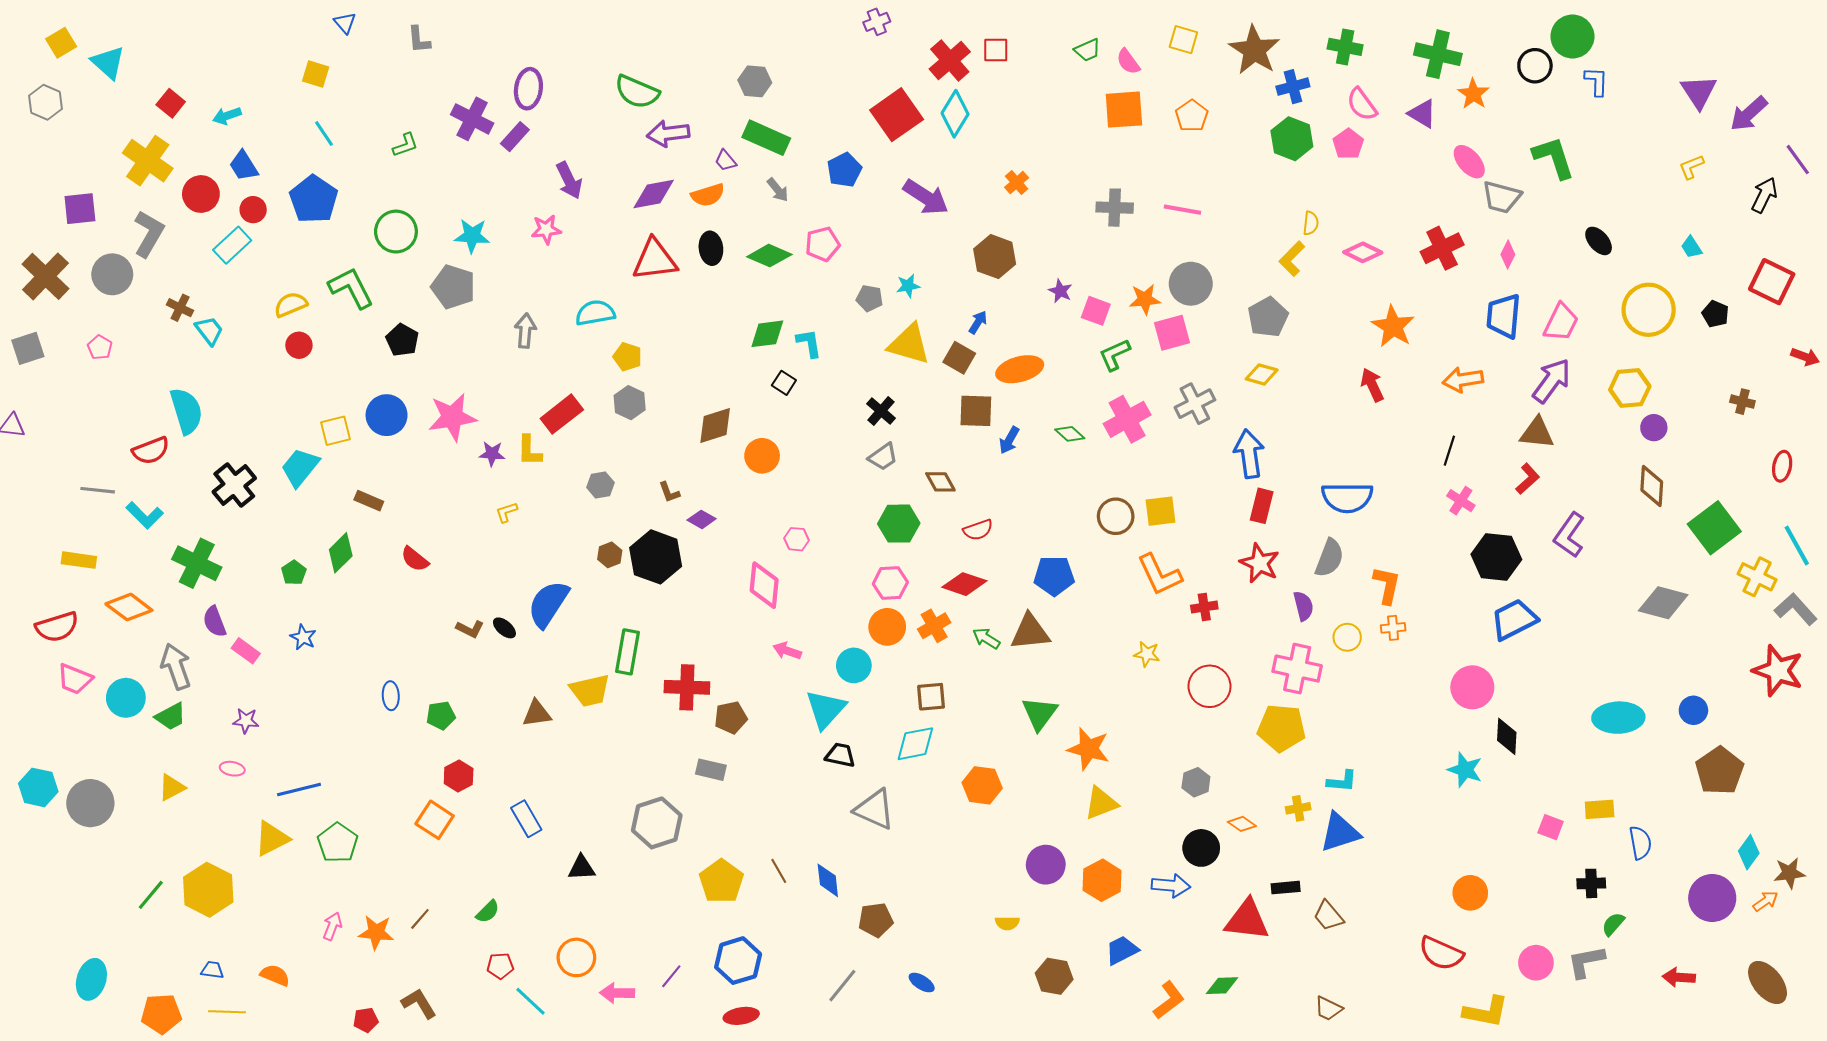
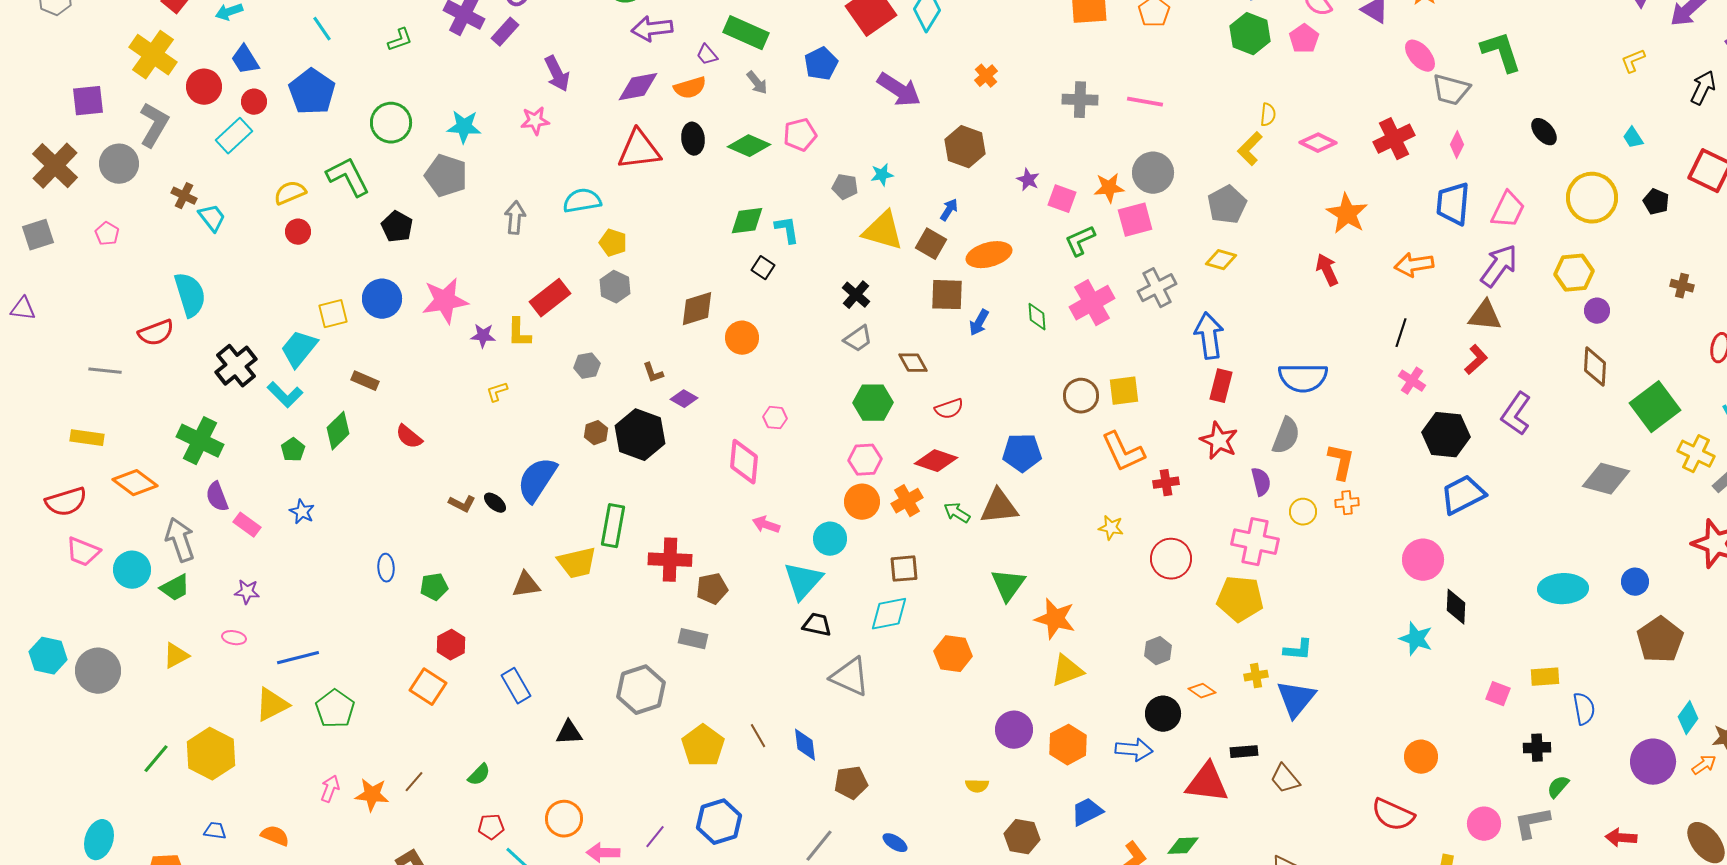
green diamond: (1070, 434) -> (1037, 317), turned 44
cyan L-shape: (145, 515) -> (285, 395), moved
blue triangle: (1340, 832) -> (1296, 699), turned -33

